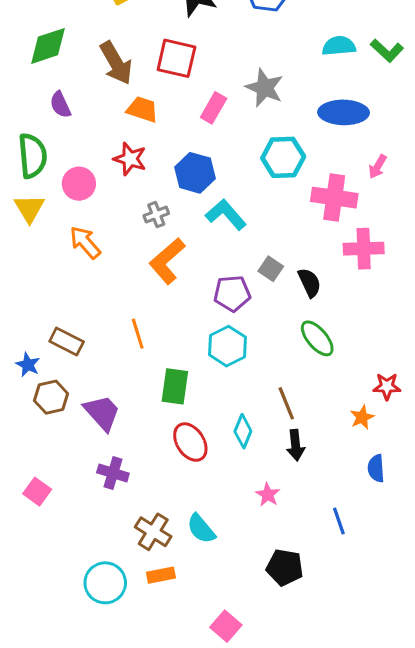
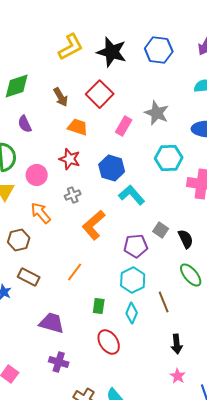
red square: (176, 58) -> (100, 94), turned 32
brown arrow: (116, 63) -> (61, 97), size x0.7
gray cross: (156, 215) -> (73, 195), moved
orange line: (138, 334) -> (75, 272), turned 54
green rectangle: (175, 386) -> (99, 306), size x0.7
brown hexagon: (51, 397) -> (19, 240), moved
brown line: (286, 403) -> (164, 302), moved
purple trapezoid: (102, 413) -> (52, 323), turned -32
cyan diamond: (243, 431) -> (132, 313), moved
pink star: (268, 495) -> (178, 376), moved

